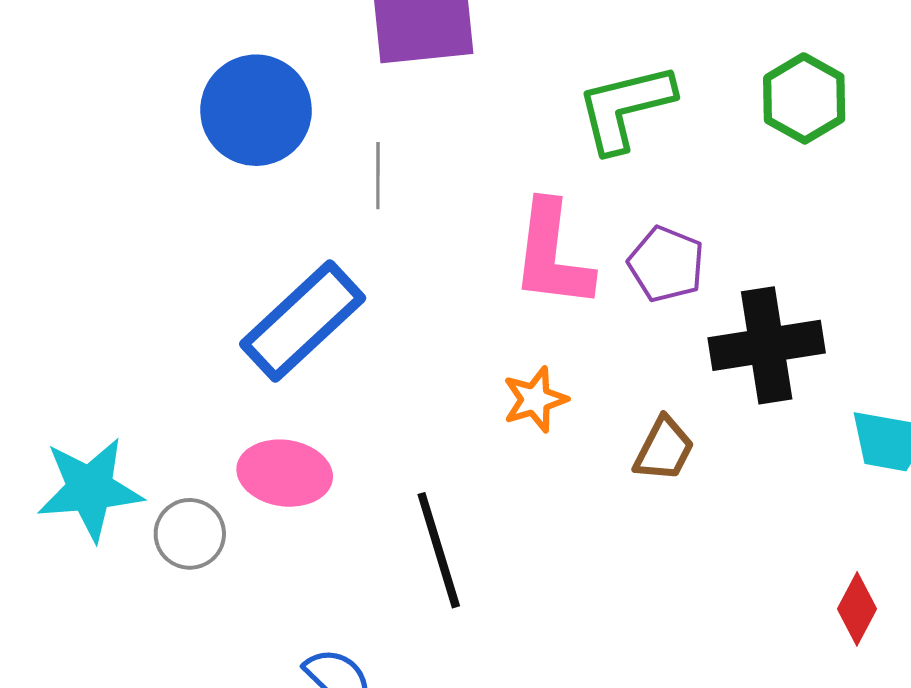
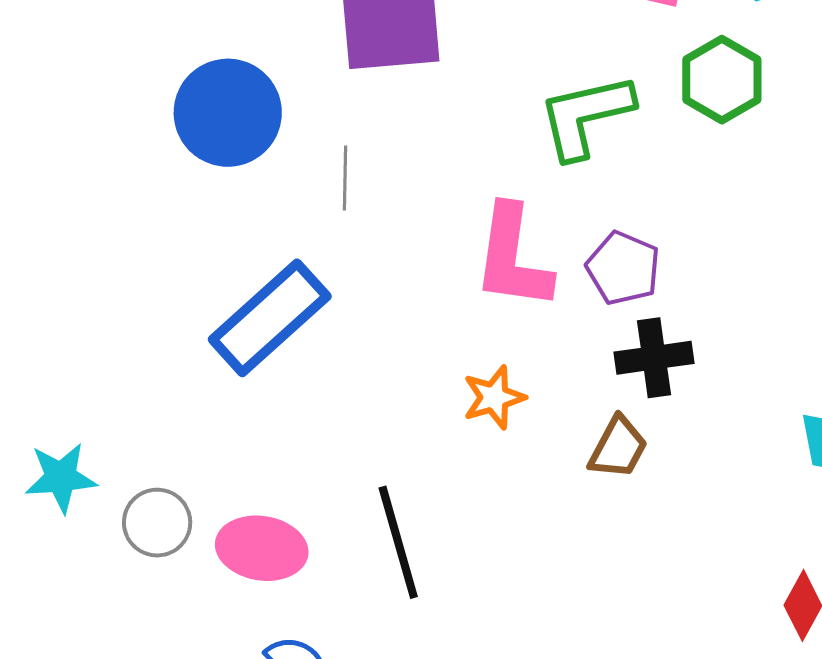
green hexagon: (804, 98) -> (722, 80), moved
black cross: (767, 345) -> (654, 358), moved, size x0.7
pink ellipse: (285, 473) -> (262, 548), moved
cyan star: (90, 489) -> (61, 477), size x0.7

